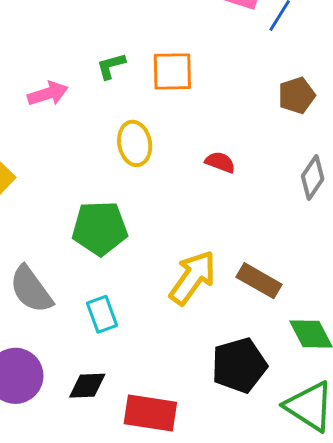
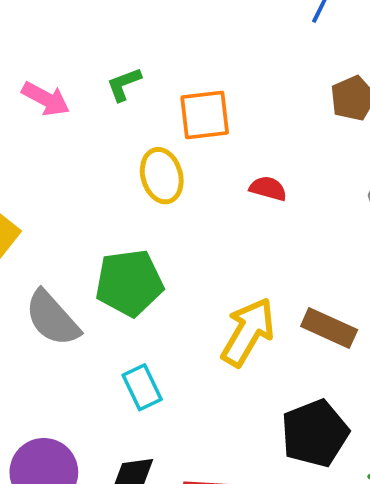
orange square: (172, 71) -> (205, 115), moved
pink arrow: (48, 94) -> (46, 99), moved, turned 51
gray semicircle: (31, 289) -> (52, 318), moved

